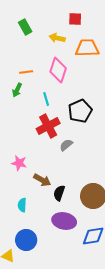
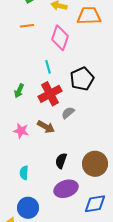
orange line: (26, 72) -> (27, 26), moved
green arrow: (17, 90) -> (19, 91), moved
brown arrow: (42, 180) -> (46, 127), moved
purple ellipse: (64, 221) -> (66, 189), turned -30

